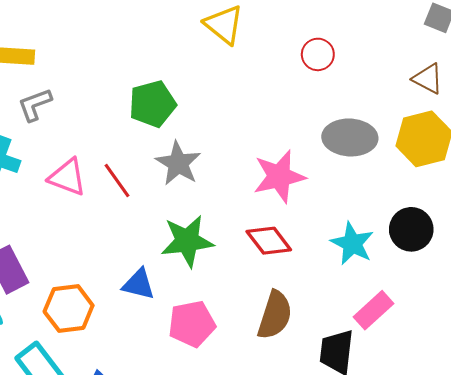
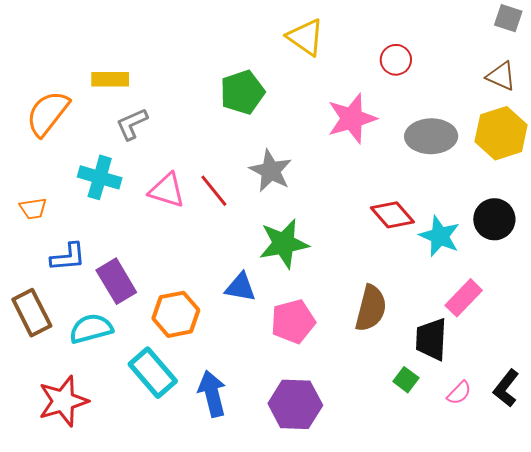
green pentagon: (152, 104) -> (242, 92), moved
pink star: (279, 177) -> (352, 118), moved
red diamond: (269, 241) -> (392, 215), moved

